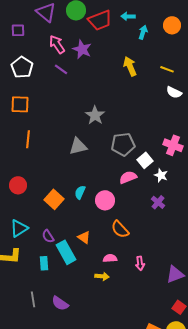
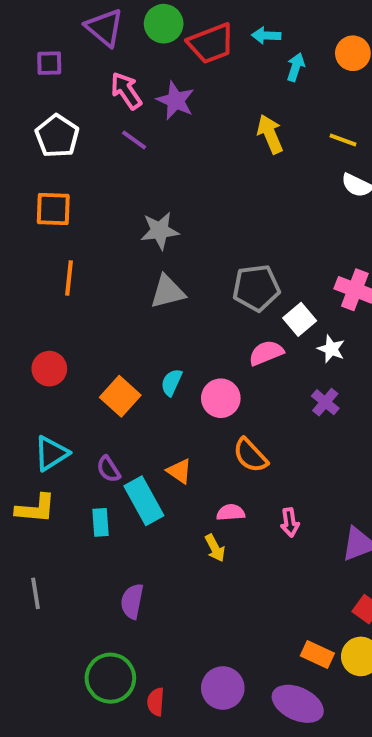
gray star: (95, 115) -> (160, 231), moved, turned 30
yellow arrow: (102, 276) -> (215, 548), turned 56
gray line: (33, 299) -> (35, 593), moved
purple semicircle: (60, 303) -> (132, 601), turned 66

